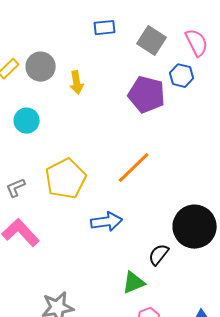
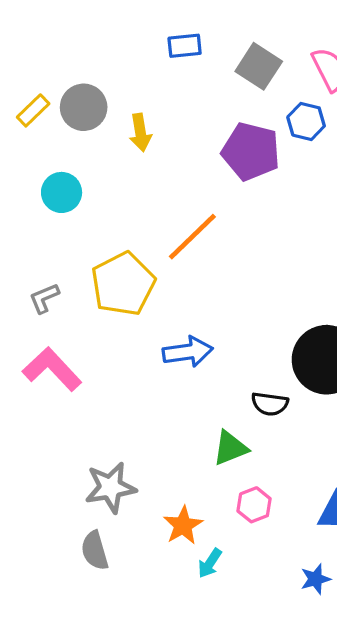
orange line: (134, 168) -> (192, 237), moved
black semicircle: (159, 255) -> (270, 404), turned -120

